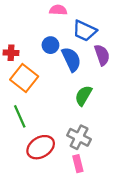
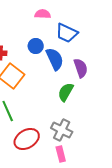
purple semicircle: (102, 55) -> (81, 68), moved

